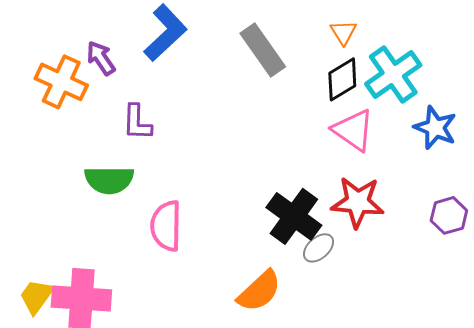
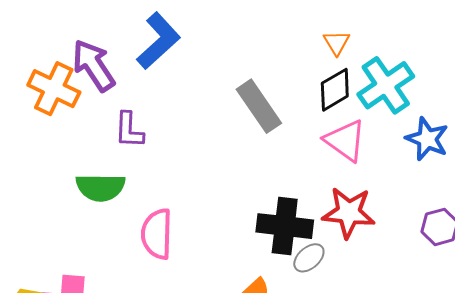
gray rectangle: (263, 50) -> (259, 106), moved
purple arrow: (101, 58) -> (94, 65), size x1.5
black cross: (294, 216) -> (285, 226), turned -30

